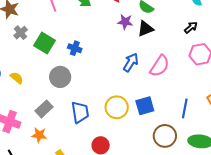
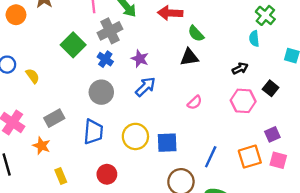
purple star: (125, 22) -> (140, 59), moved
gray cross: (21, 33) -> (110, 31), moved, size x1.5
blue arrow: (131, 62) -> (145, 87), moved
pink semicircle: (160, 66) -> (195, 102), size x0.6
gray circle: (60, 77) -> (101, 92), moved

